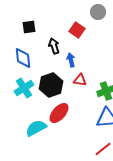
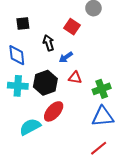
blue arrow: (71, 60) -> (66, 57), turned -112
cyan cross: (24, 88) -> (18, 86), turned 36

